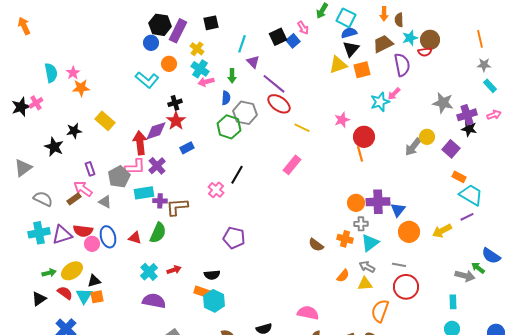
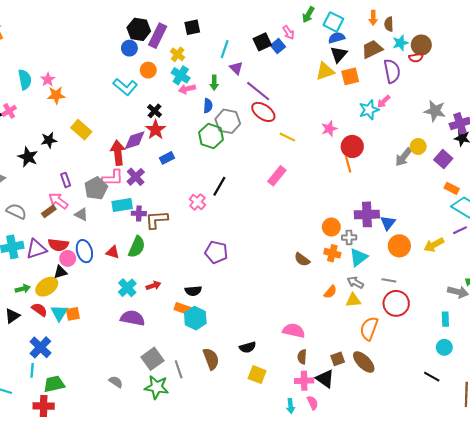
black cross: (175, 103) -> (155, 111), turned -32
orange circle: (356, 203) -> (331, 227), moved
black triangle: (94, 281) -> (60, 272), moved

